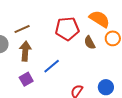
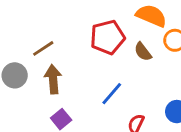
blue line: (52, 66) -> (112, 94), moved

